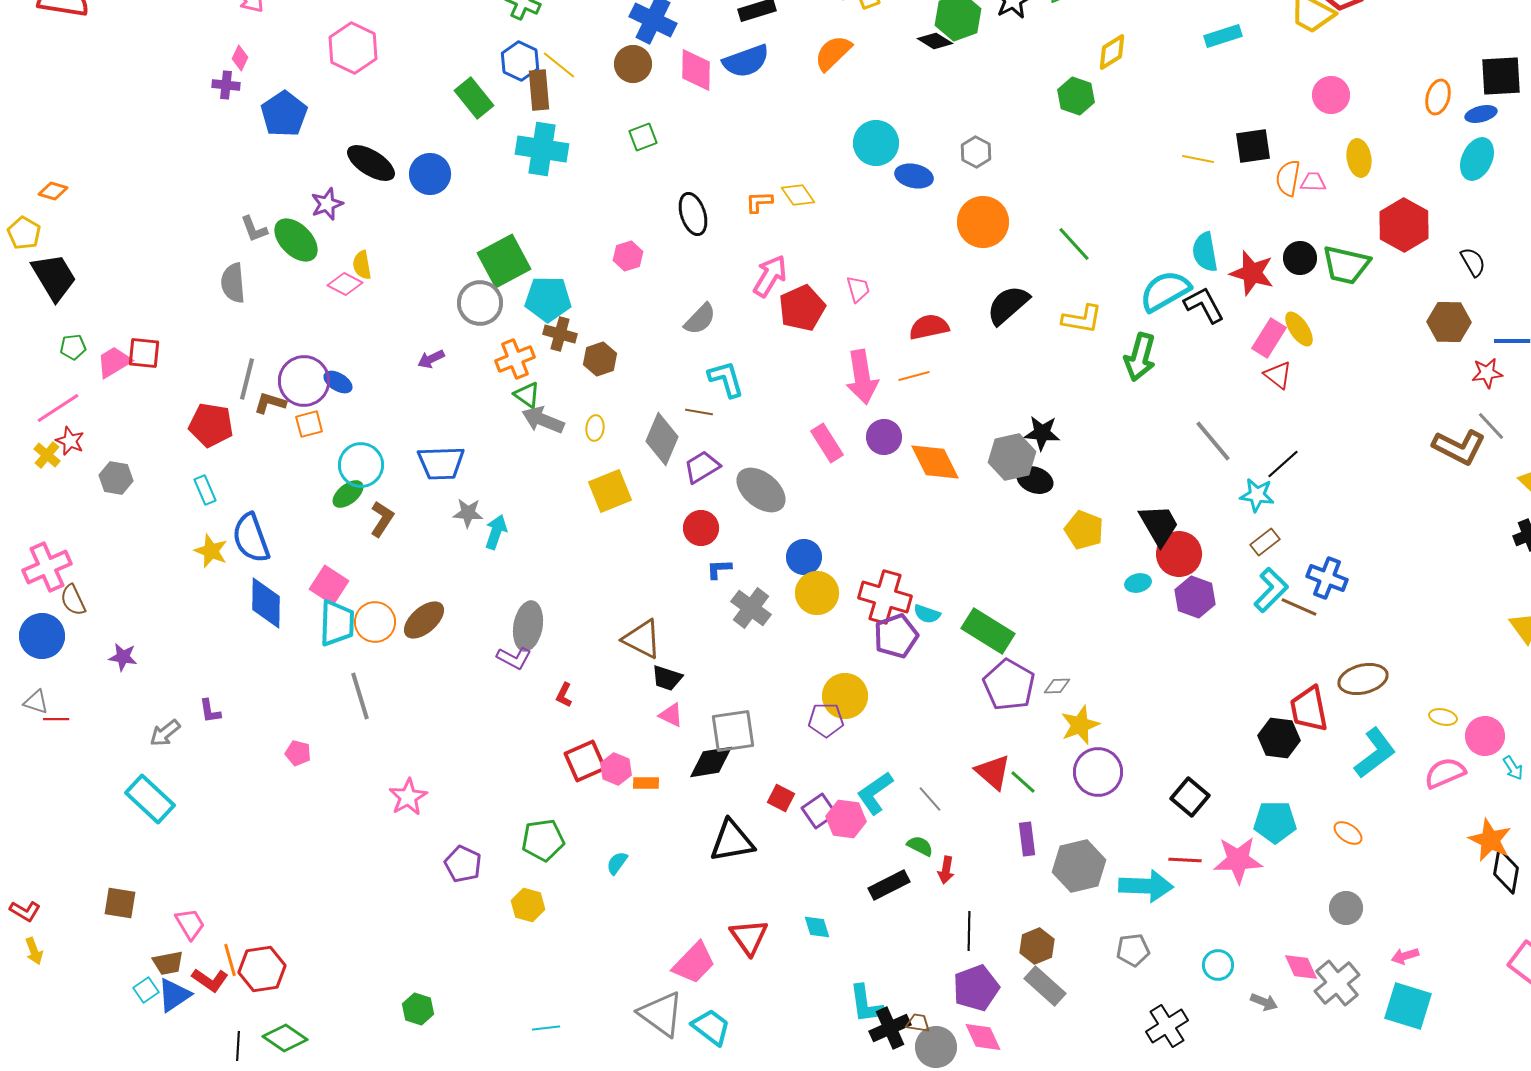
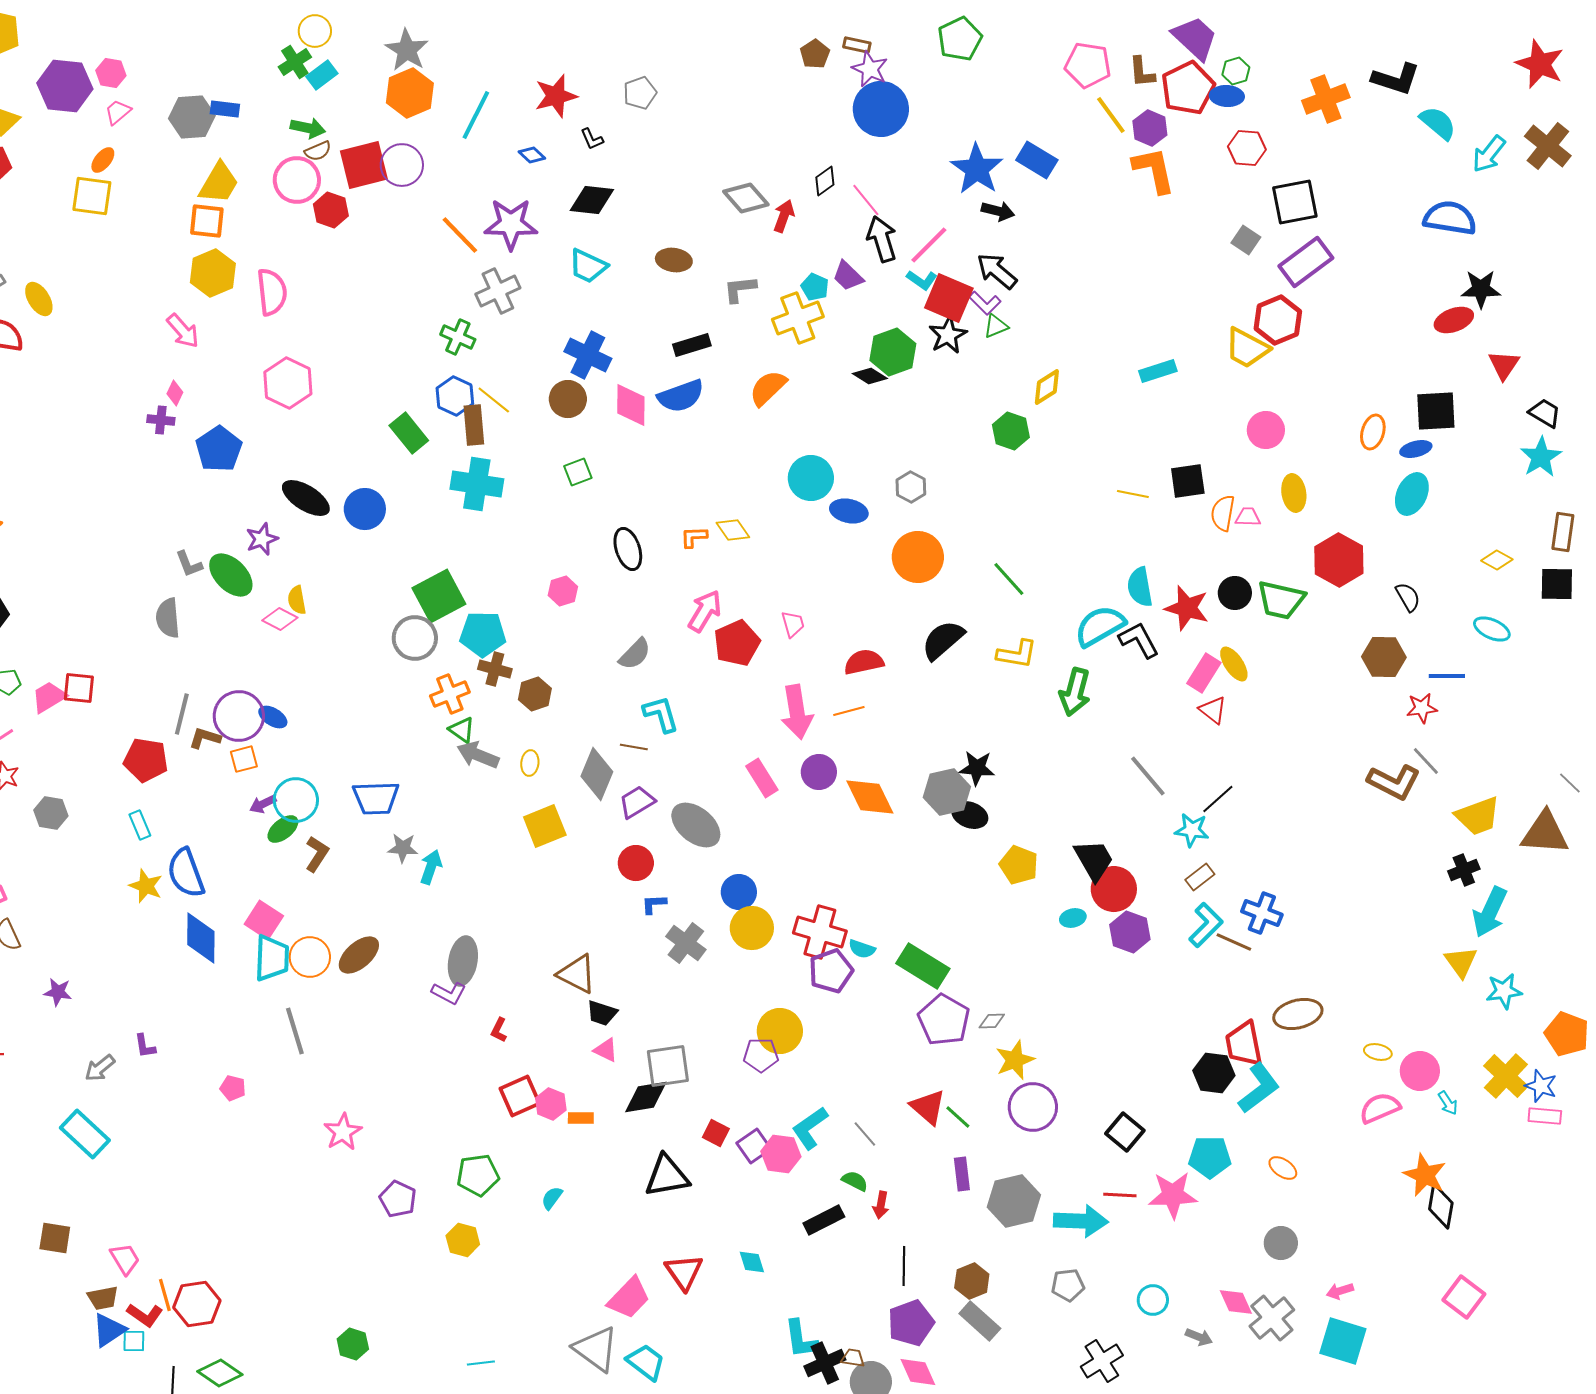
purple arrow: (431, 359) -> (263, 804), moved
cyan L-shape: (1375, 753) -> (1259, 1088), moved
cyan square: (146, 990) -> (134, 1341), moved, turned 35

